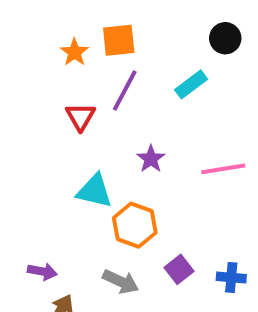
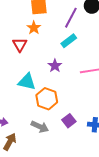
orange star: (74, 52) -> (34, 28), moved
cyan rectangle: (191, 84) -> (69, 41), moved
purple line: (125, 90) -> (71, 18), moved

